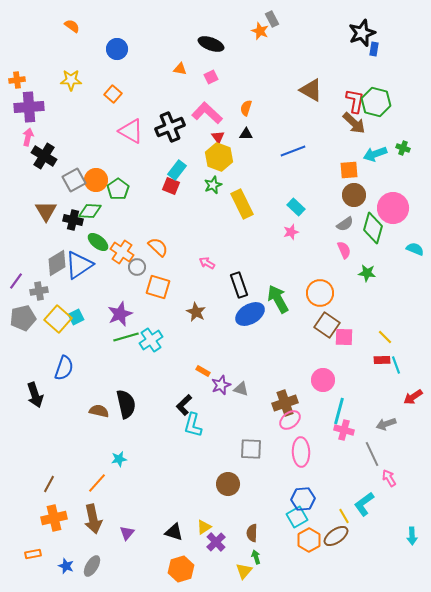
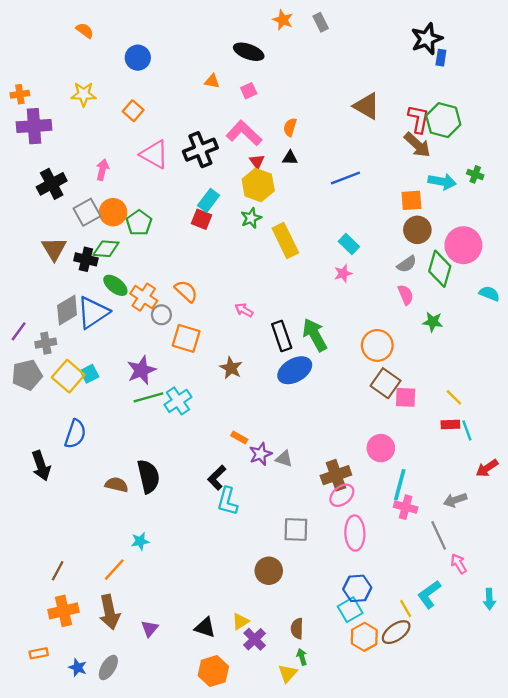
orange star: (260, 31) -> (283, 20), moved
pink arrow: (28, 137) -> (102, 170), moved
cyan arrow: (375, 154) -> (442, 181), turned -150
black cross: (44, 156) -> (52, 184), turned 30
green arrow: (278, 299) -> (315, 335), moved
cyan arrow: (412, 536) -> (489, 599), moved

